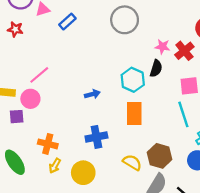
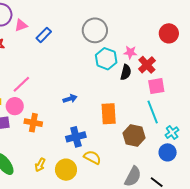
red cross: (184, 51) -> (147, 65), moved
cyan hexagon: (133, 80) -> (106, 59), moved
orange cross: (48, 144) -> (33, 123), moved
brown hexagon: (160, 156) -> (134, 135), moved
yellow semicircle: (132, 162) -> (92, 157), moved

